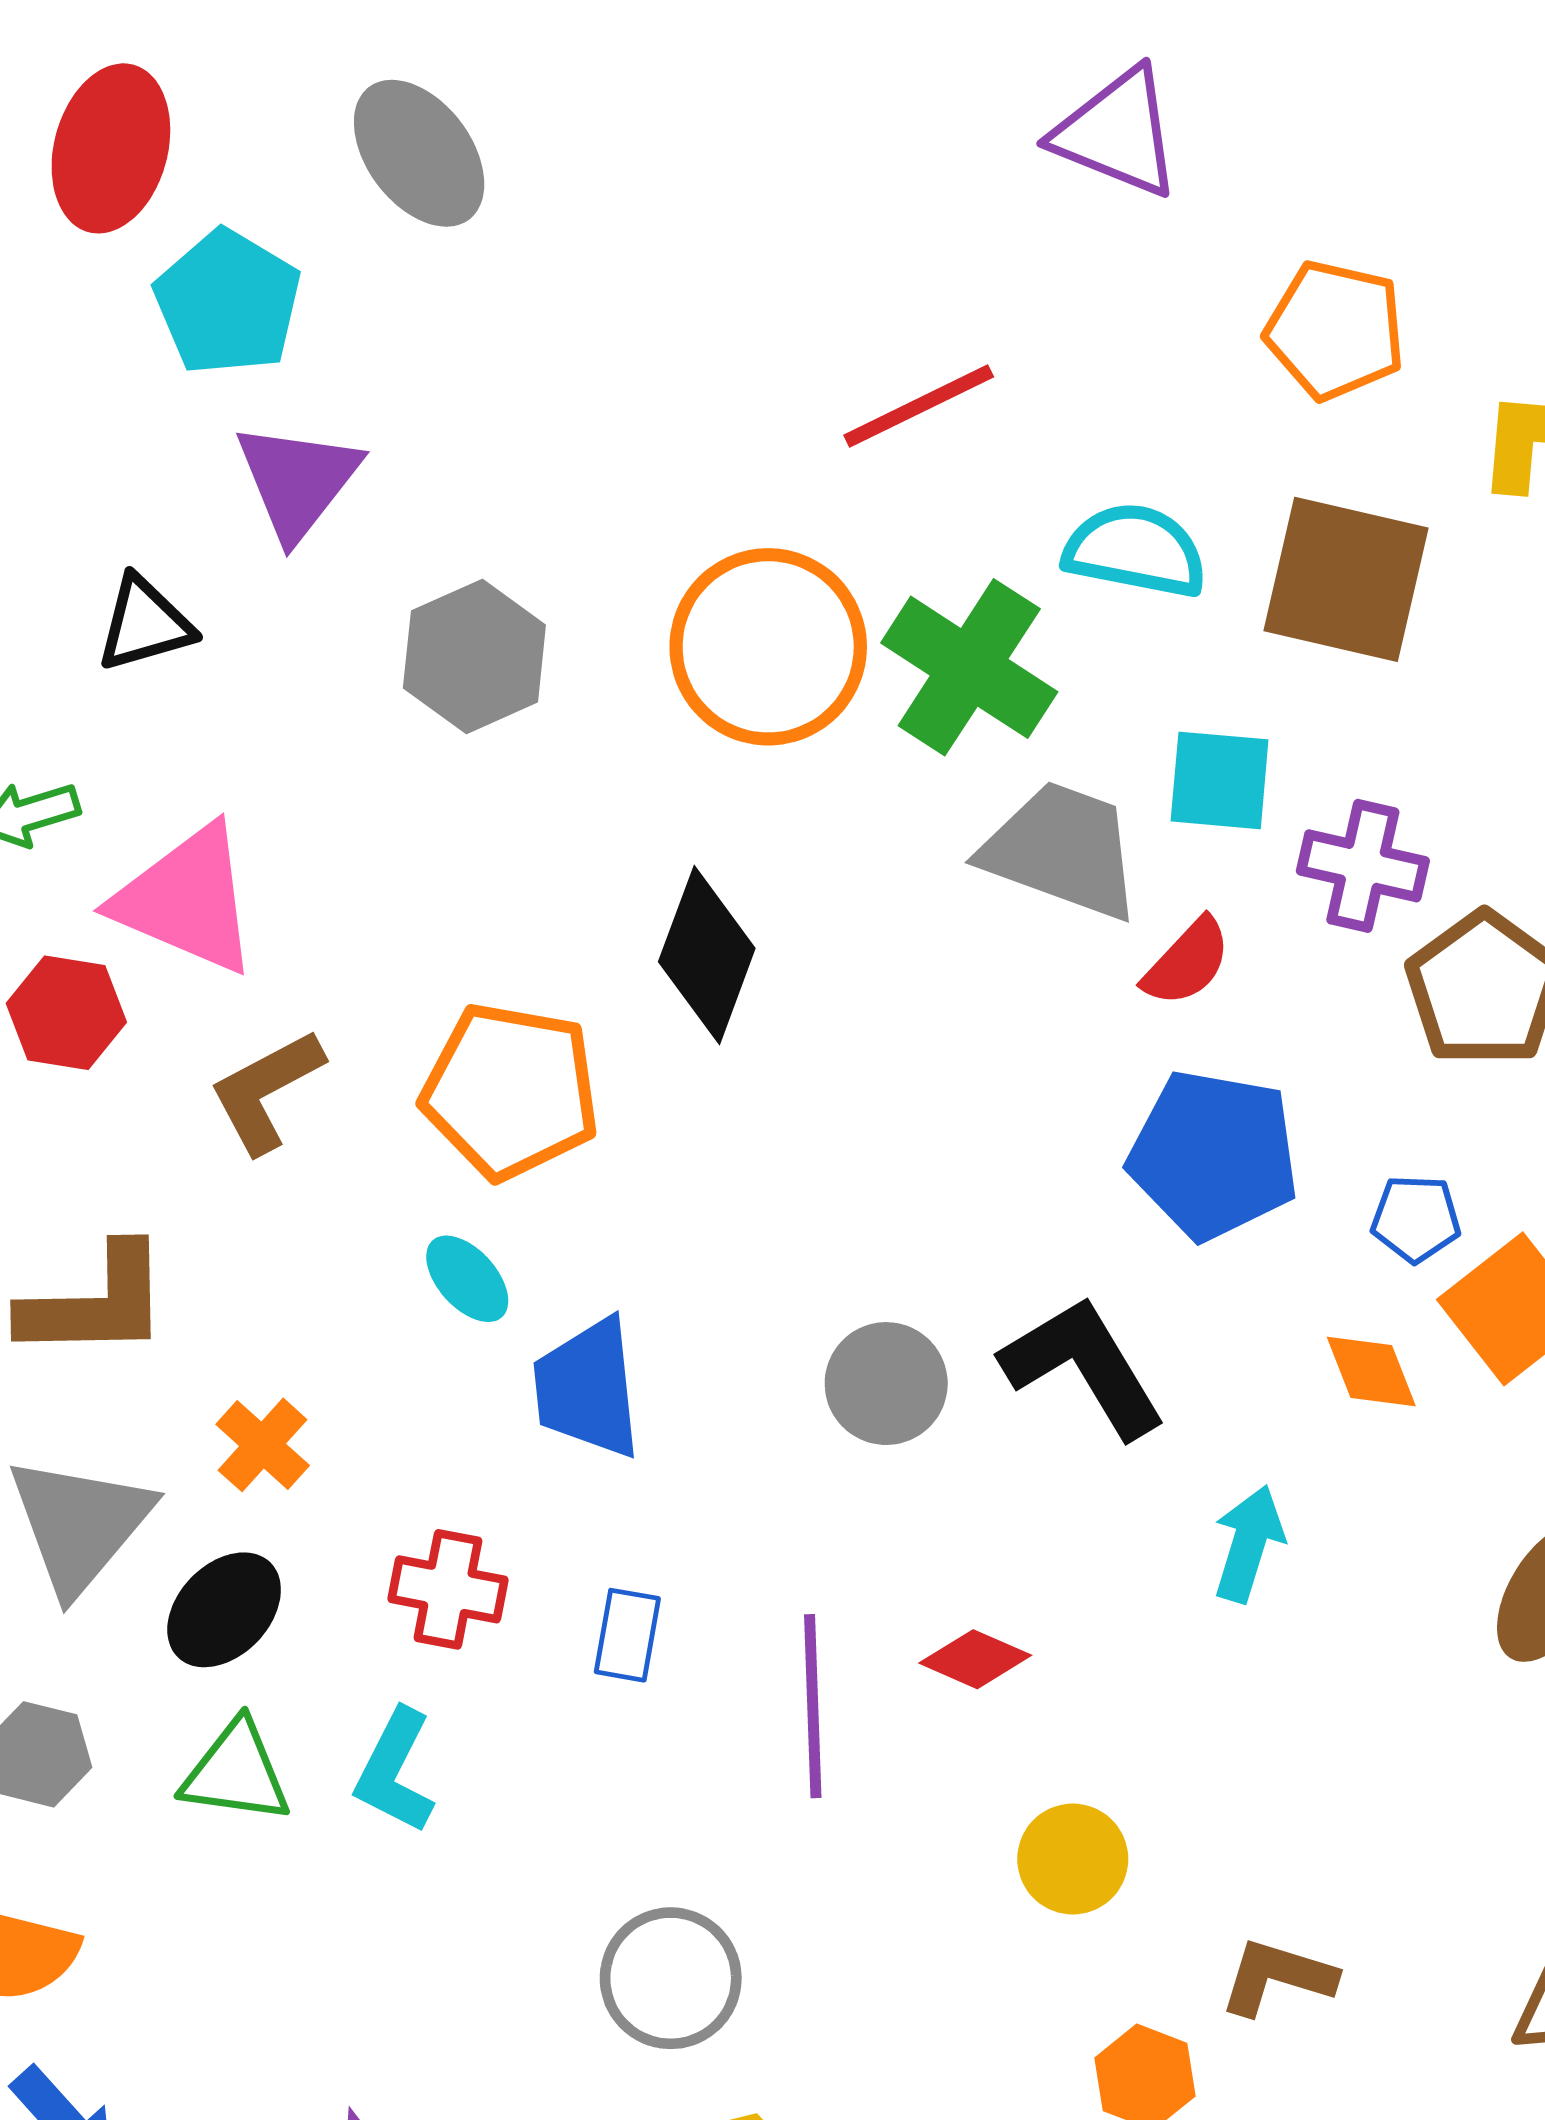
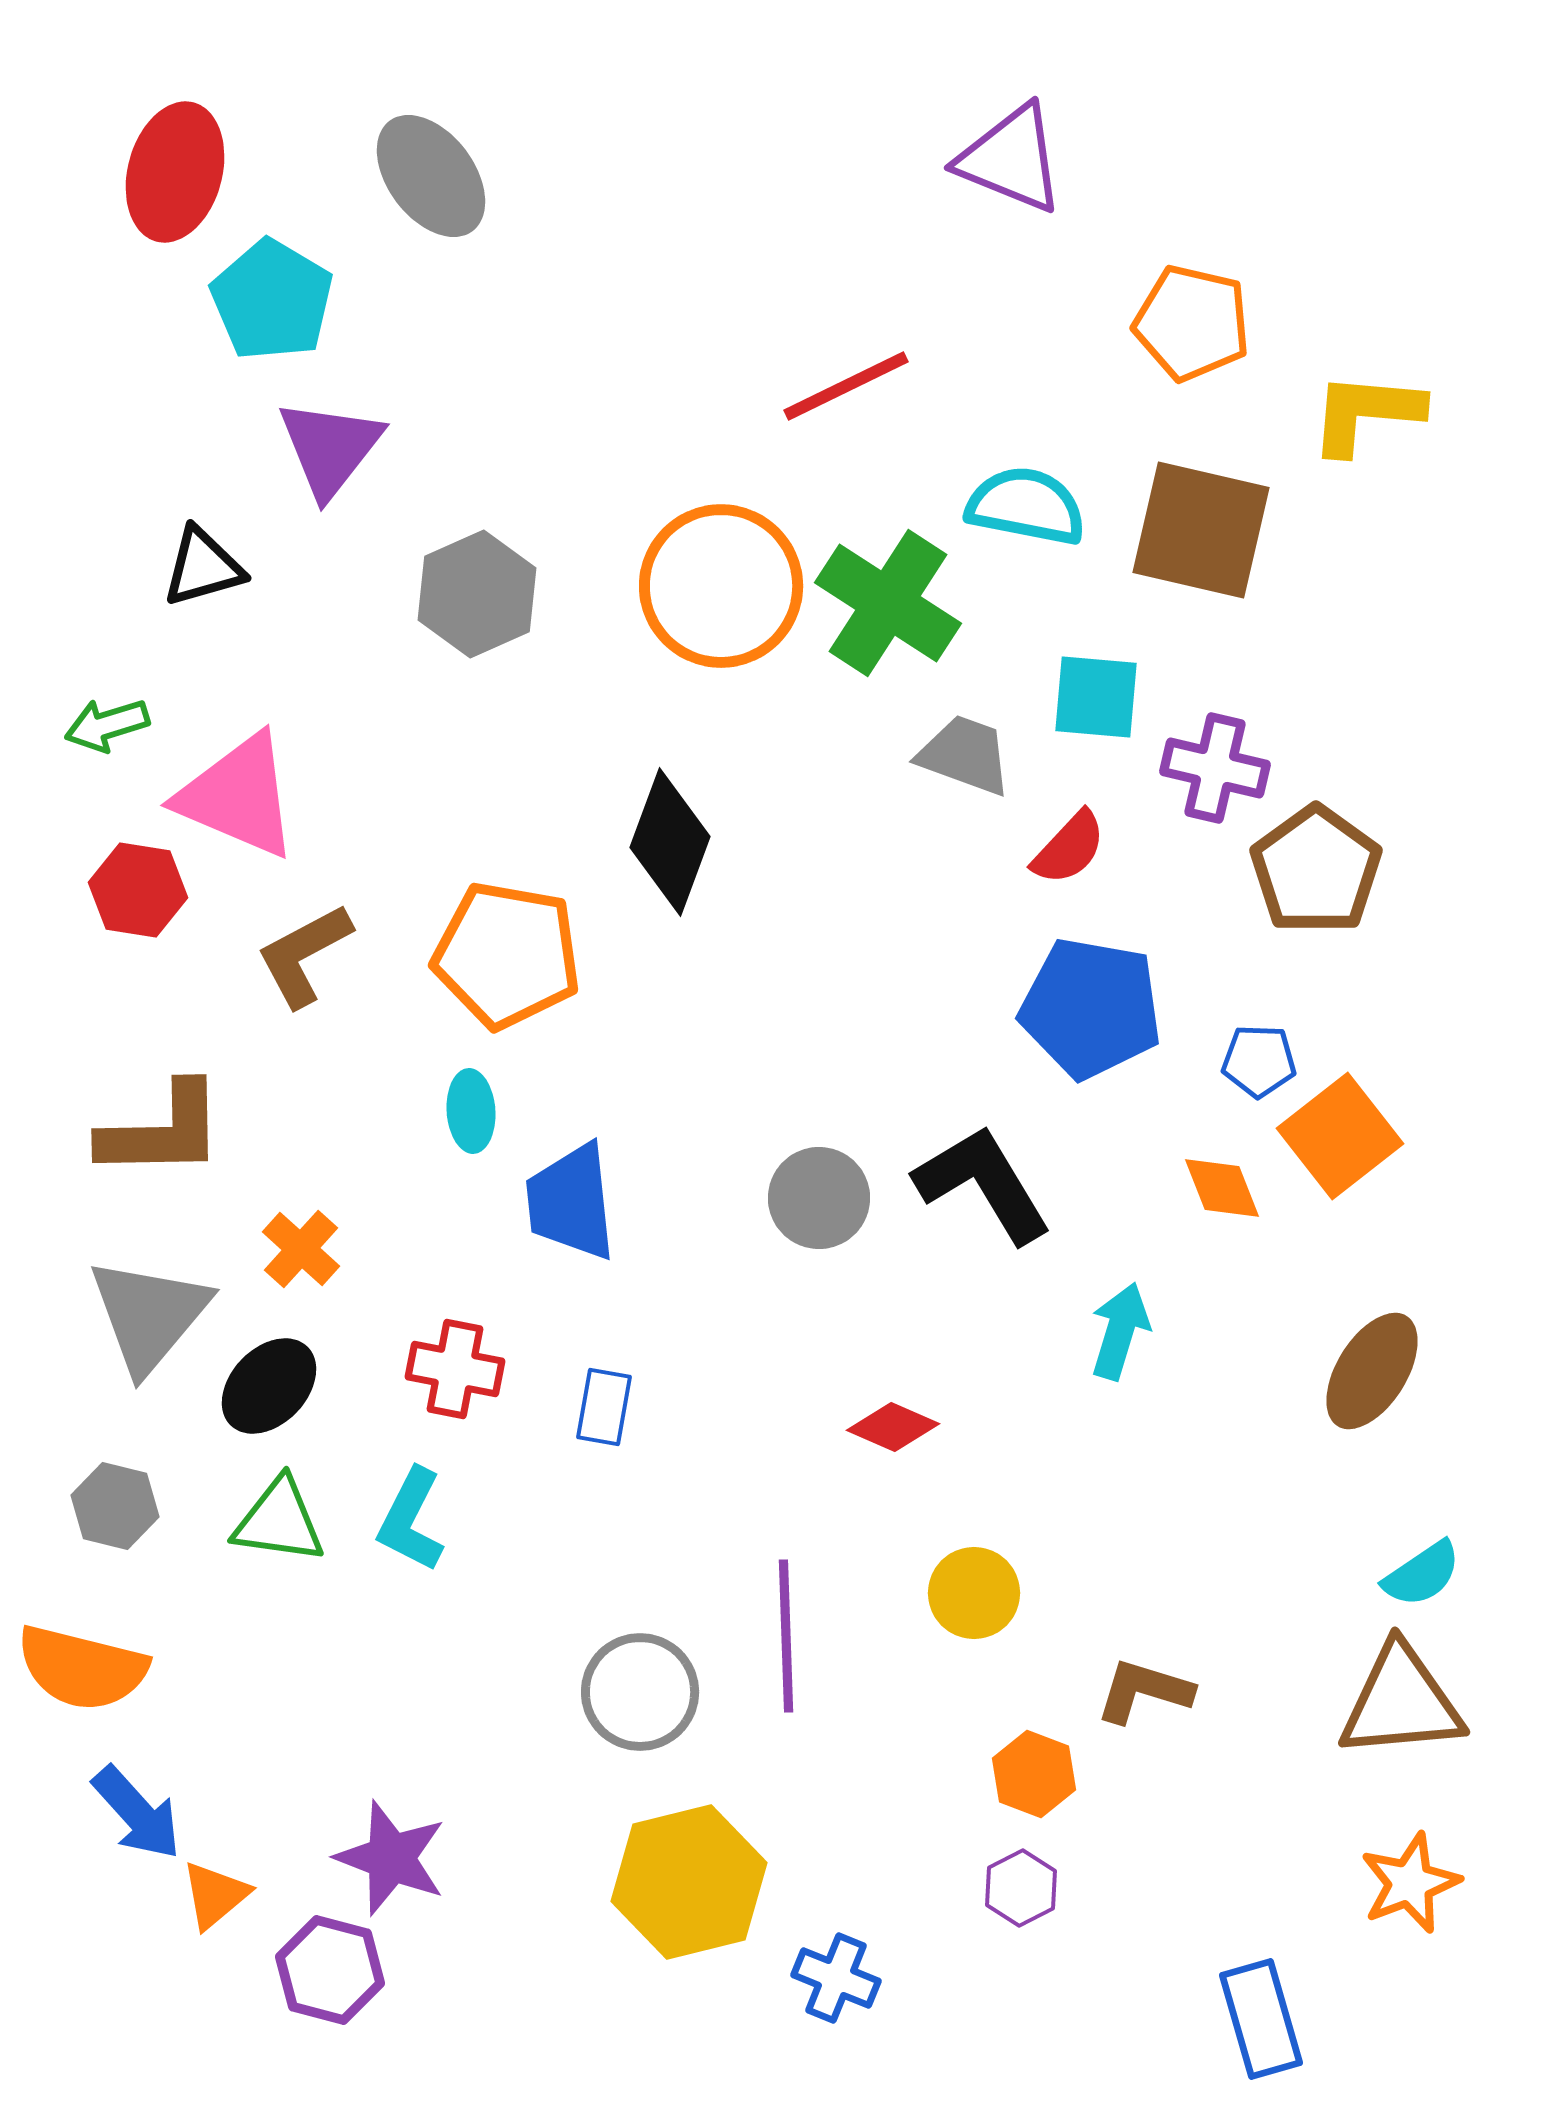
gray trapezoid: (1062, 850) -> (965, 755), size x0.7
cyan ellipse: (467, 1279) -> (471, 1111), turned 38
purple line: (813, 1706) -> (786, 1636), moved

